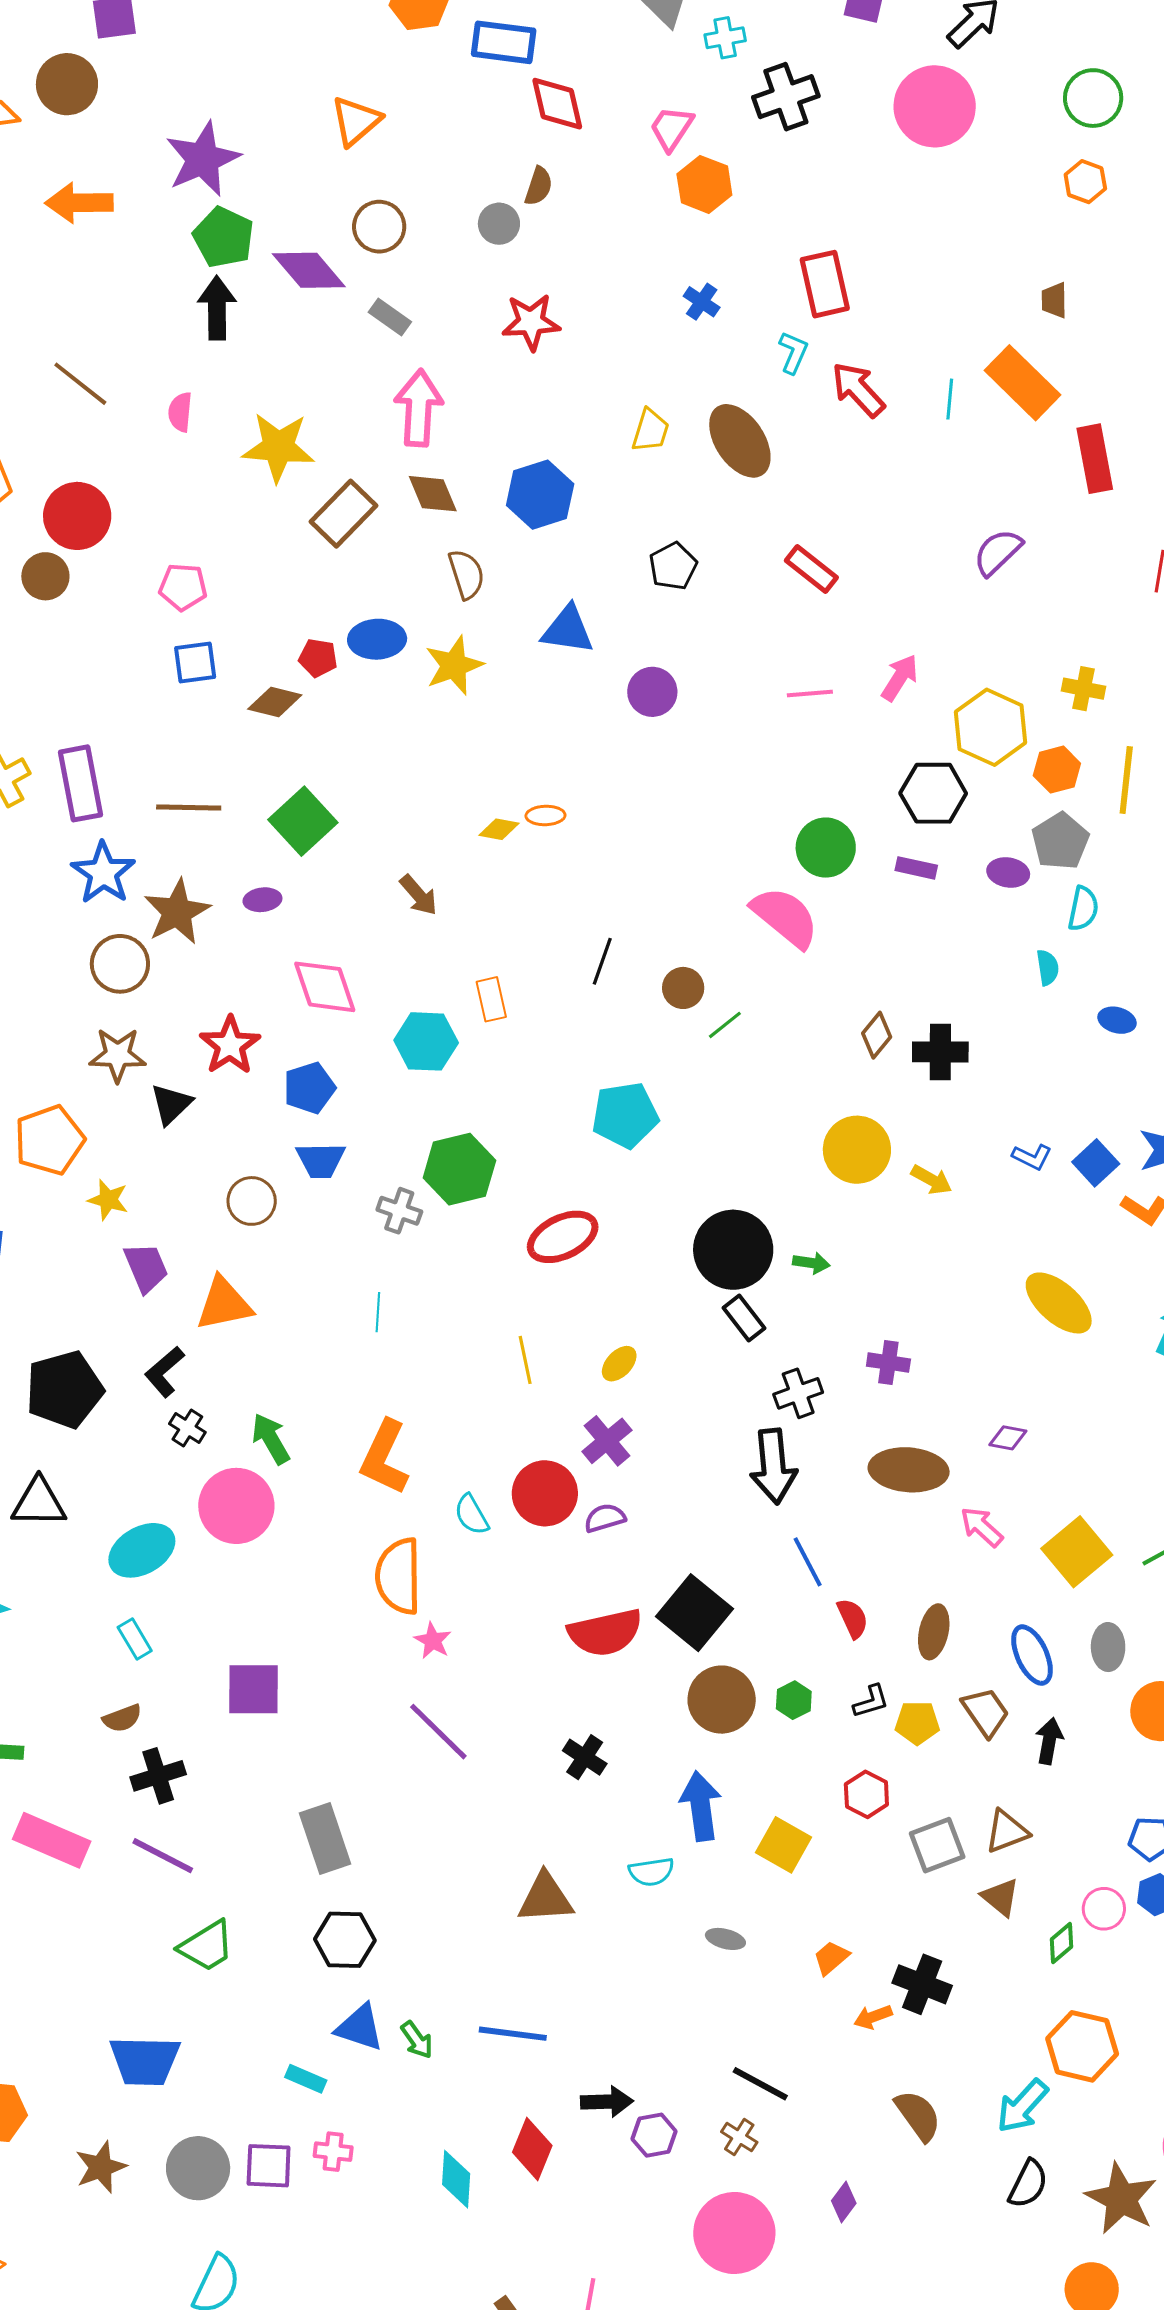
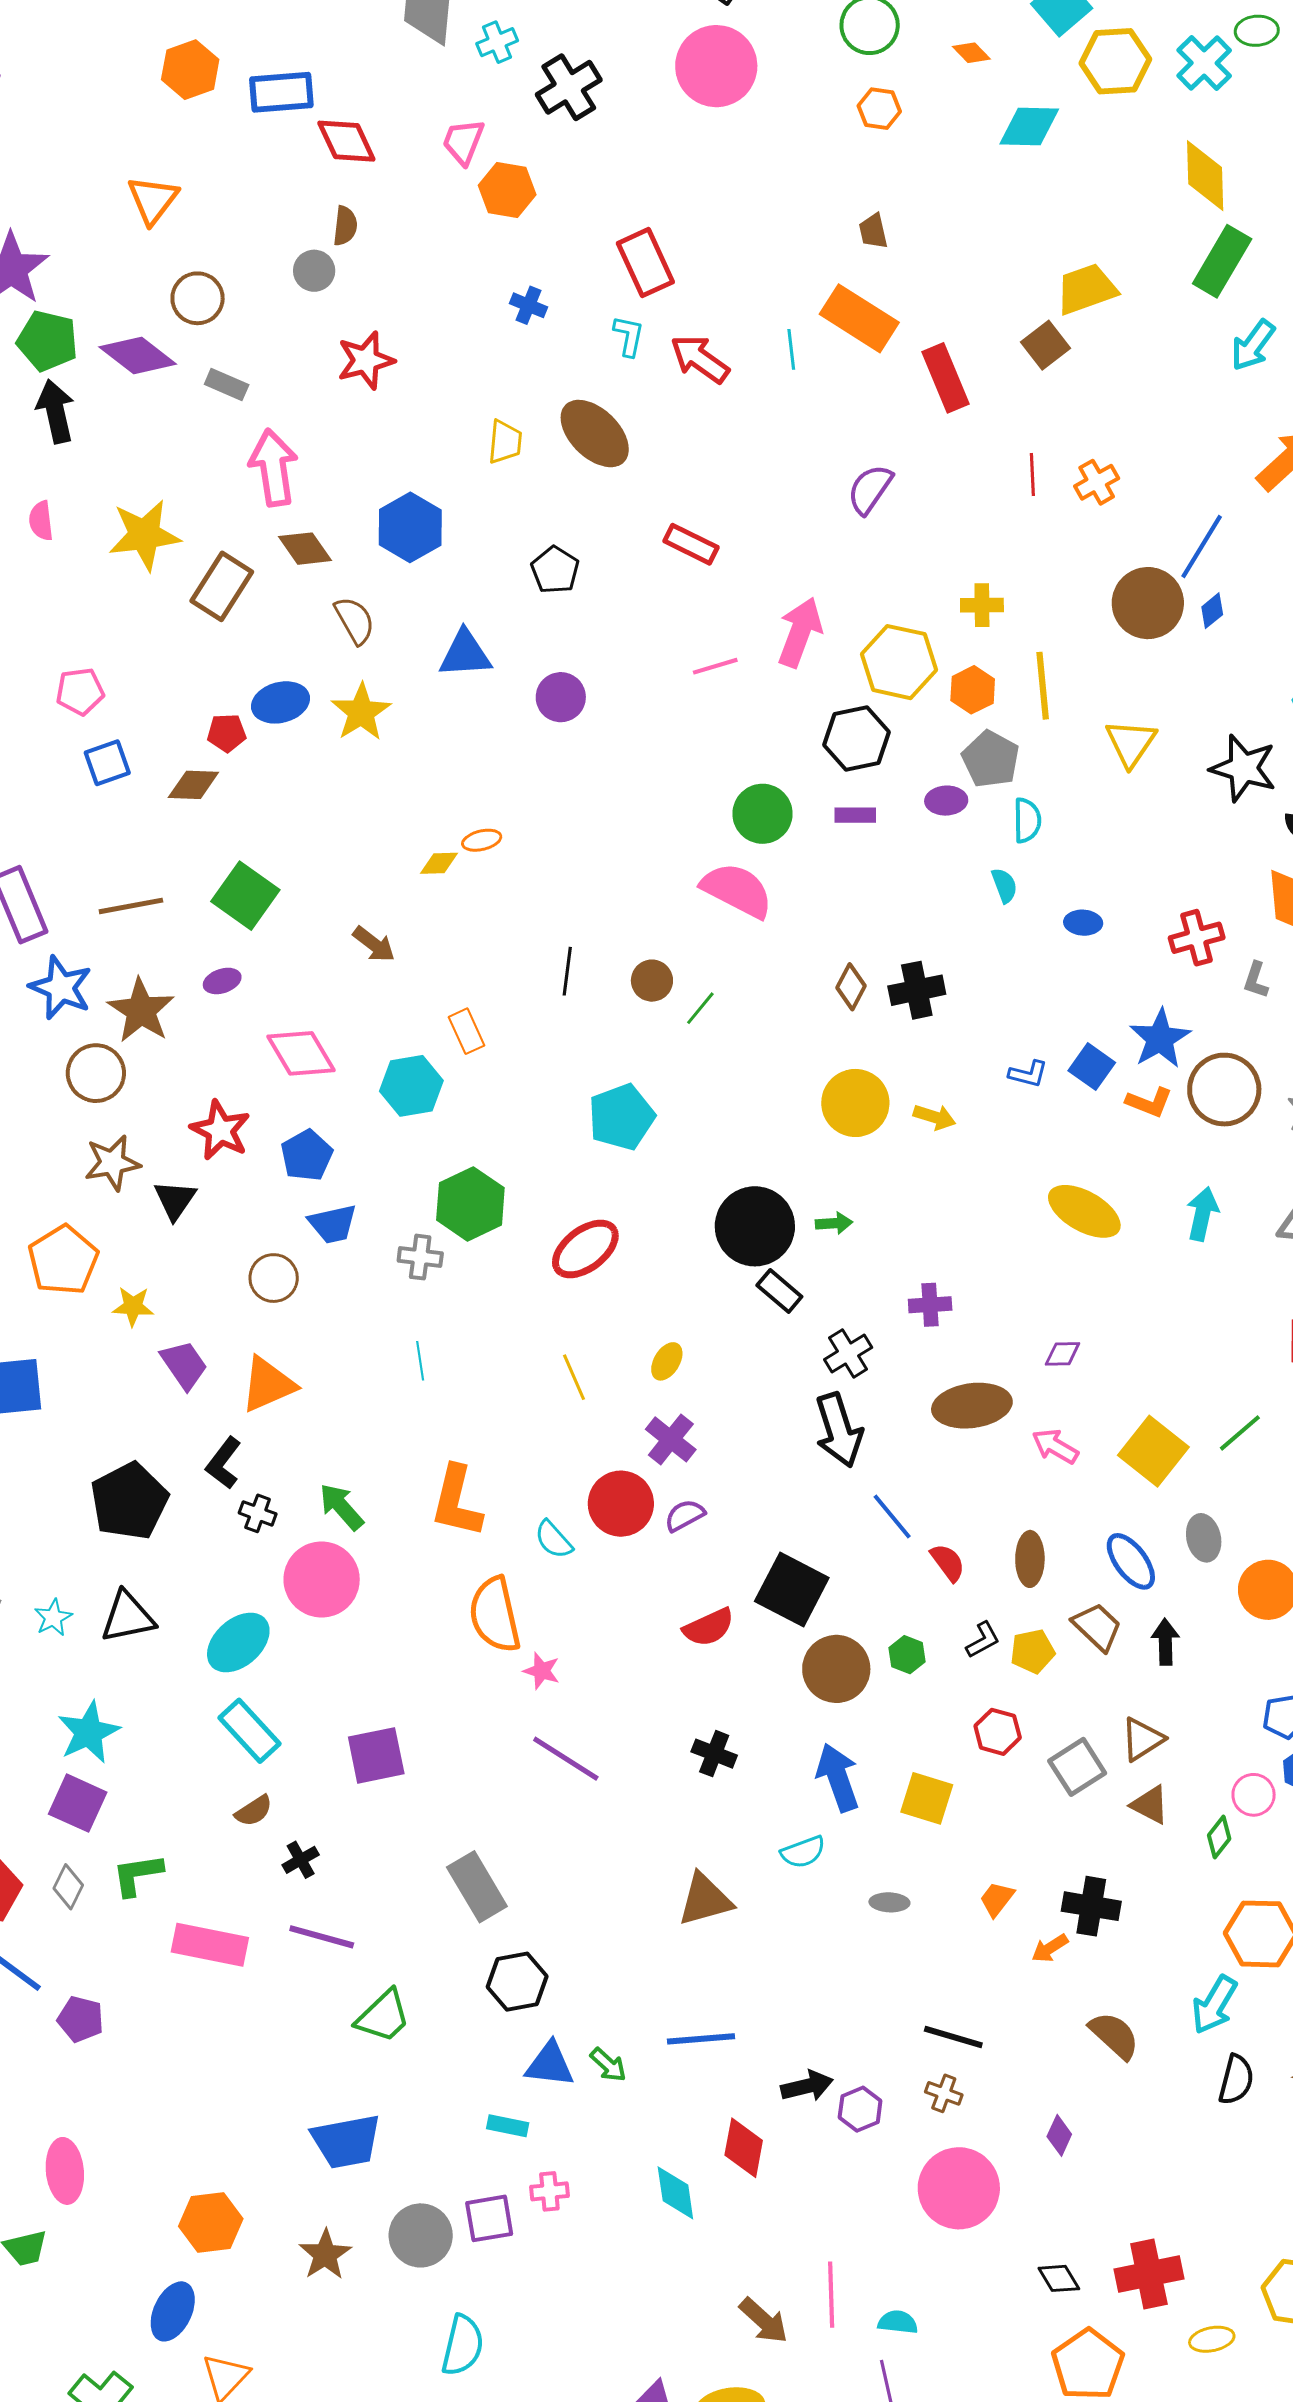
pink arrow: (900, 678) -> (800, 632), size x1.4
red semicircle: (605, 1633) -> (709, 1627), size x0.7
cyan rectangle: (135, 1639) -> (250, 1731), size x1.6
black cross: (158, 1776) -> (301, 1860), size x0.7

